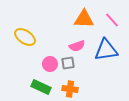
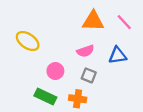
blue triangle: (106, 50) -> (118, 55), size x0.7
gray square: (68, 63) -> (89, 75), moved, turned 32

